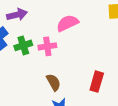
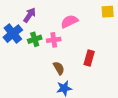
purple arrow: (17, 15) -> (30, 15), turned -42
red rectangle: (97, 82) -> (89, 58), moved

